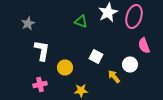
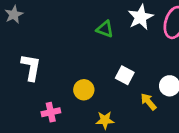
gray star: (28, 24) -> (14, 15), moved
white L-shape: (42, 50) -> (31, 67), moved

